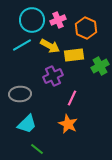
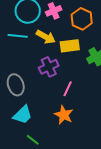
cyan line: (22, 45) -> (18, 36), turned 36
gray ellipse: (20, 94) -> (16, 85), turned 75

